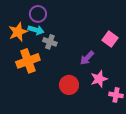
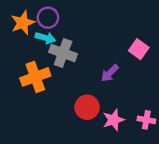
orange star: (18, 32) -> (23, 23), moved
gray cross: (50, 42) -> (63, 53), size x1.5
pink star: (99, 79) -> (114, 120), moved

